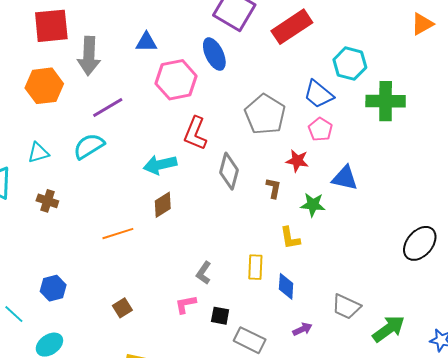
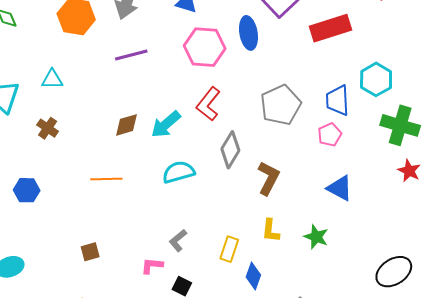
blue trapezoid: (318, 94) -> (338, 100), turned 32
cyan semicircle: (89, 146) -> (179, 172), moved
red star: (297, 161) -> (409, 171), moved
cyan arrow: (160, 165) -> (166, 124), turned -44
brown L-shape: (273, 188) -> (268, 178), size x1.6
brown diamond: (163, 205) -> (126, 125), moved
green star: (313, 205) -> (316, 237), moved
blue hexagon: (53, 288) -> (27, 190), moved

